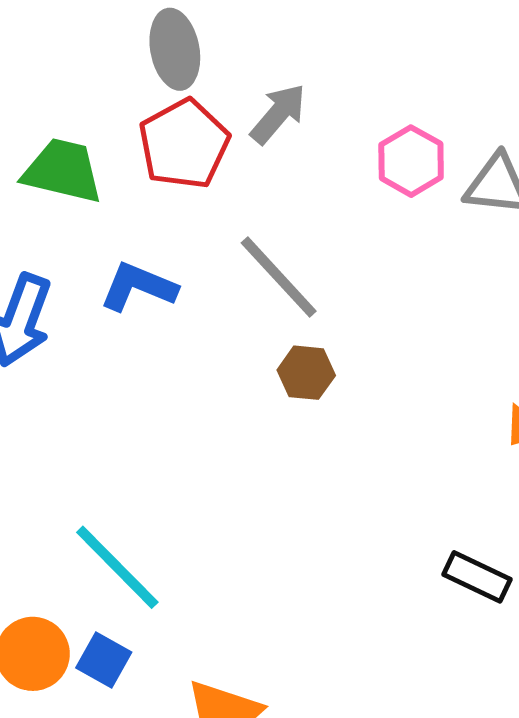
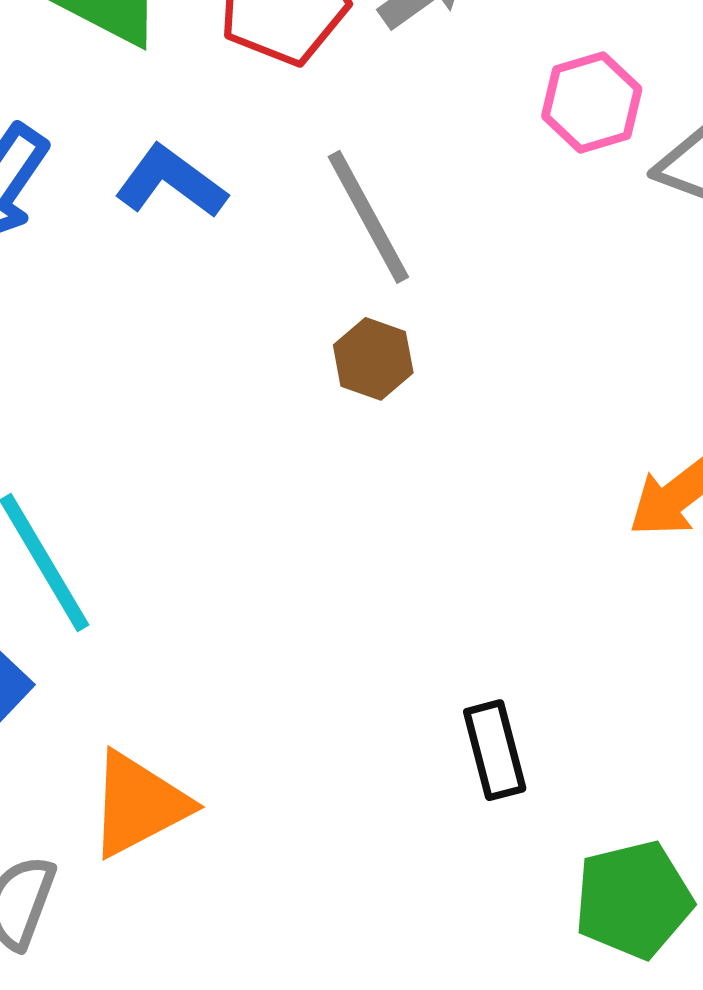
black rectangle: (477, 577) -> (495, 750), moved, turned 36

